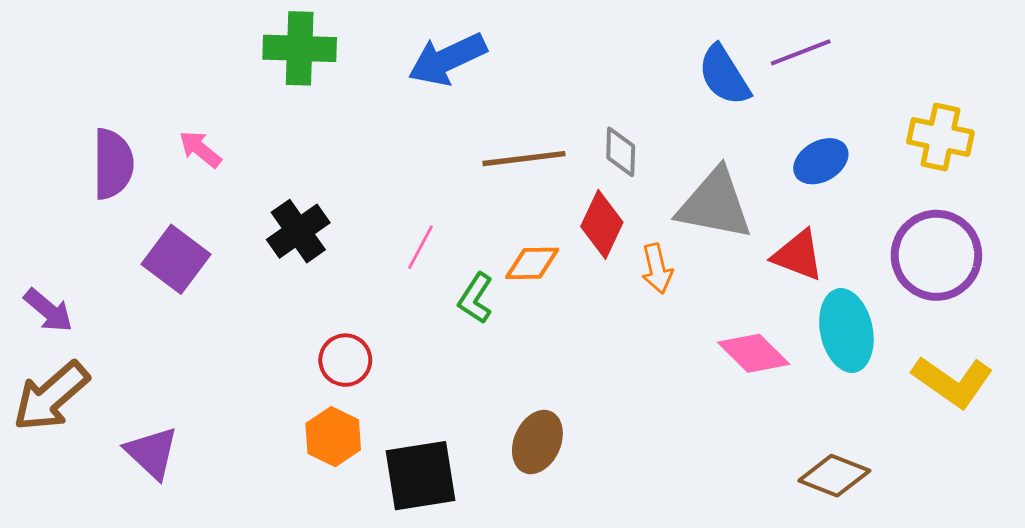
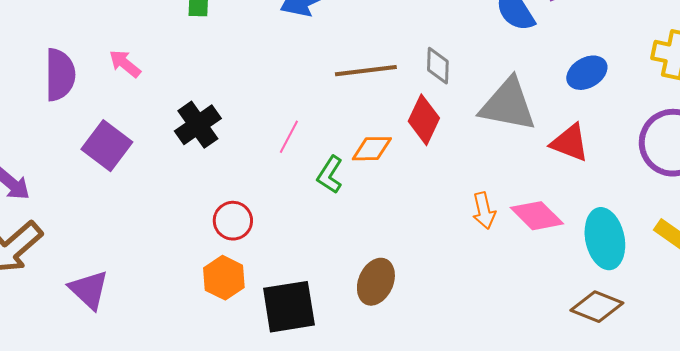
orange arrow: (657, 269) -> (484, 211), moved
cyan ellipse: (846, 331) -> (605, 239), moved

